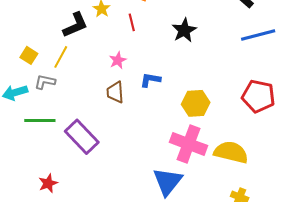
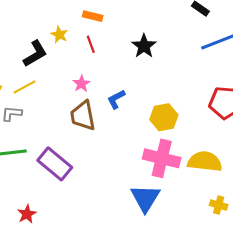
yellow line: (61, 57) -> (25, 87), turned 40
blue L-shape: (150, 80) -> (116, 99), turned -30
brown trapezoid: (115, 92) -> (83, 116), size x1.4

